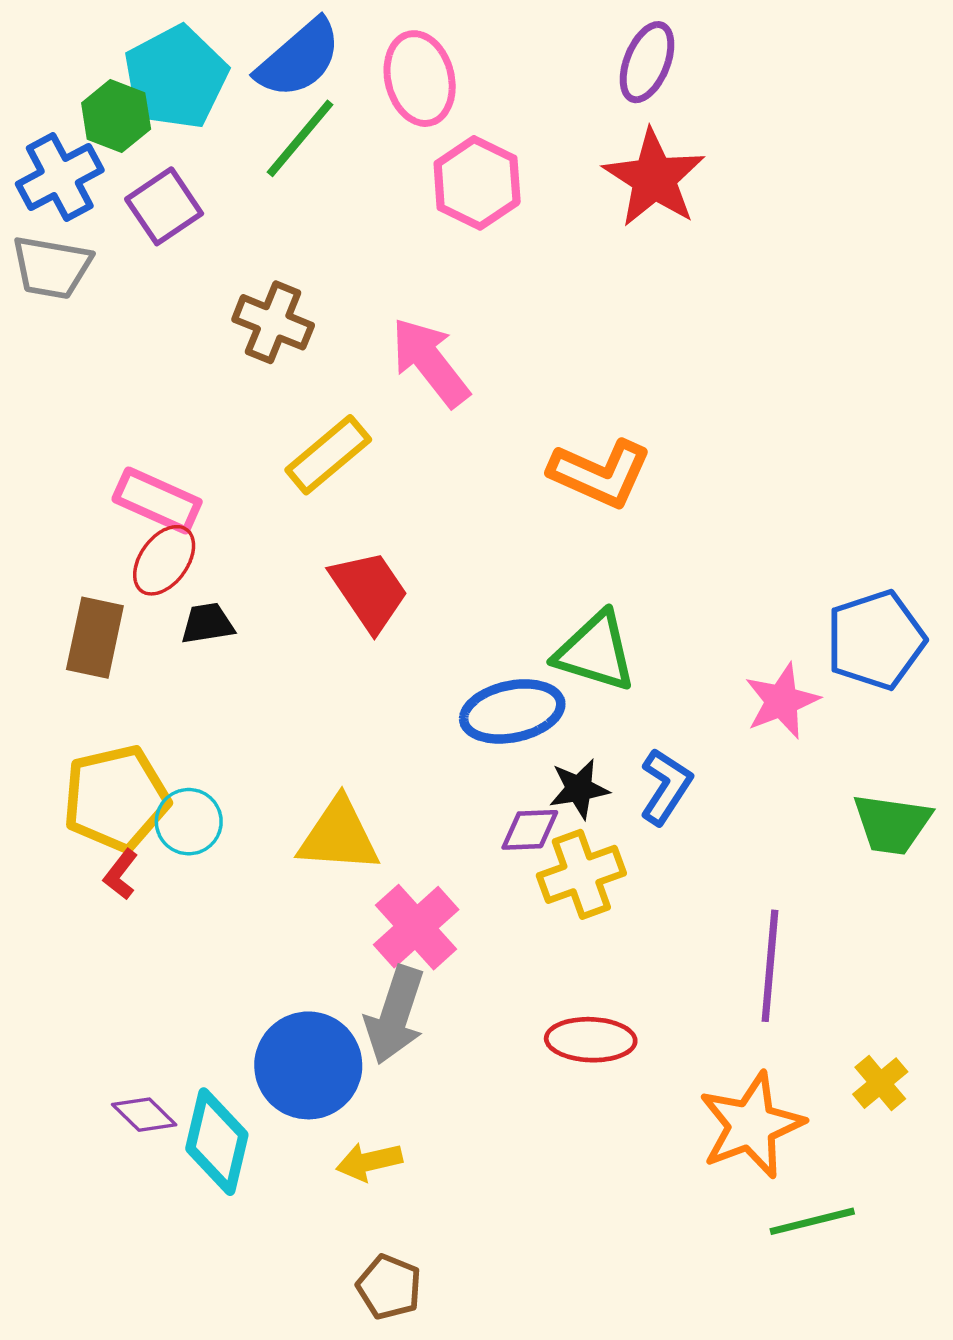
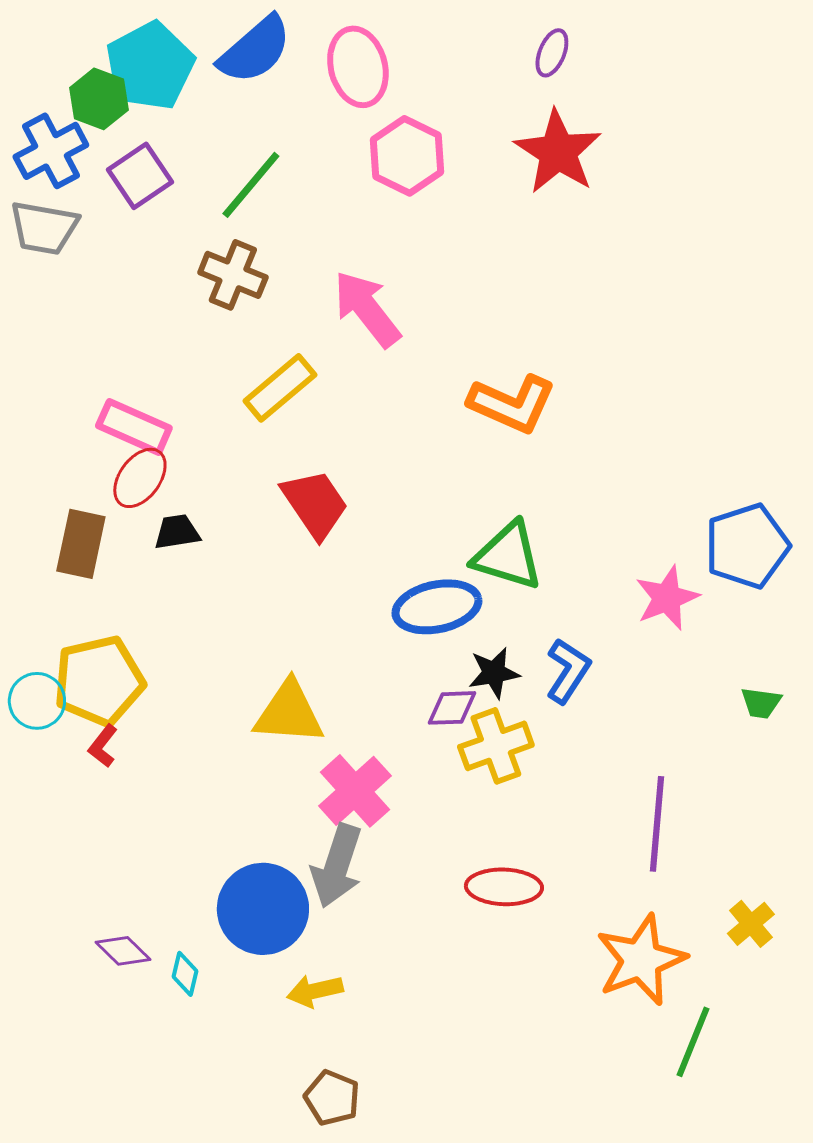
purple ellipse: (647, 62) -> (552, 53), size x0.7
green line: (300, 138) -> (251, 185), moved
cyan circle: (189, 822) -> (37, 701), moved
green trapezoid: (892, 824) -> (761, 703), size x0.6
cyan diamond: (217, 1142) -> (185, 974), size x0.5
green line: (812, 1221) -> (693, 1042), turned -54

